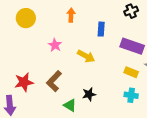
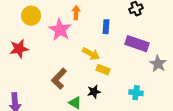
pink star: (55, 45) -> (60, 30), moved, size x1.6
yellow rectangle: (131, 72) -> (103, 70), moved
red star: (24, 82) -> (19, 49), moved

